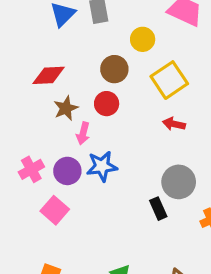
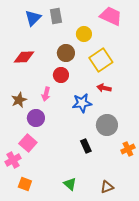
brown star: (66, 108) -> (19, 100), moved
blue star: (102, 166) -> (82, 103), moved
pink cross: (31, 169) -> (13, 160), moved
black rectangle: (158, 209) -> (86, 146), moved

